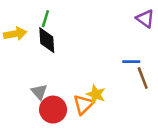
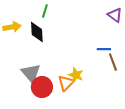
green line: (45, 19) -> (45, 11), moved
gray triangle: (39, 92) -> (31, 73), size x1.5

